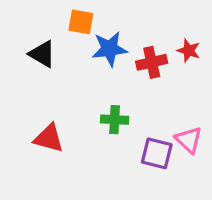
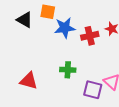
black triangle: (42, 54) -> (25, 20), moved

